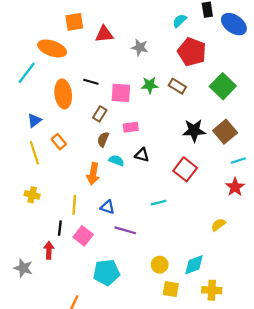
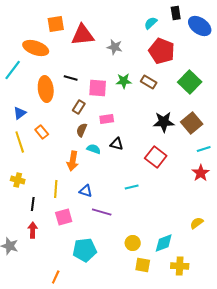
red triangle: (104, 34) -> (83, 35), size x1.4
yellow semicircle: (218, 225) -> (197, 223), moved
black line: (60, 228) -> (33, 204), moved
pink square: (83, 236) -> (64, 217), turned 36

